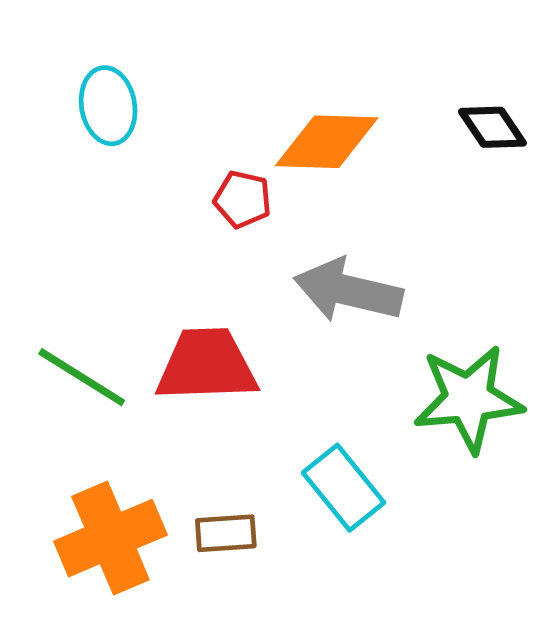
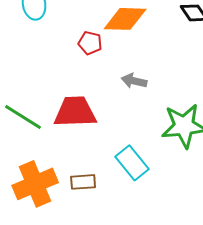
gray arrow: (348, 291) -> (134, 81), size x0.6

